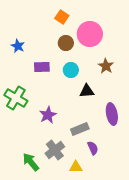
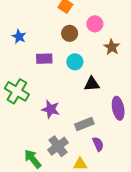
pink circle: (90, 34) -> (95, 24), size x0.6
brown star: (106, 66) -> (112, 47), moved
purple star: (48, 115) -> (51, 109), turned -30

